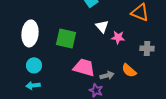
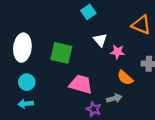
orange semicircle: (129, 70) -> (125, 78), moved
gray arrow: (107, 75) -> (114, 98), moved

